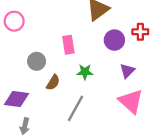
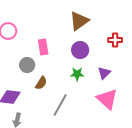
purple circle: (114, 40) -> (80, 50), moved
pink rectangle: (68, 45) -> (43, 47), moved
green star: (85, 72) -> (77, 74), moved

